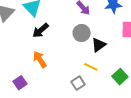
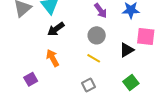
black triangle: (99, 45) -> (127, 50), moved
yellow line: (91, 67) -> (94, 58), moved

